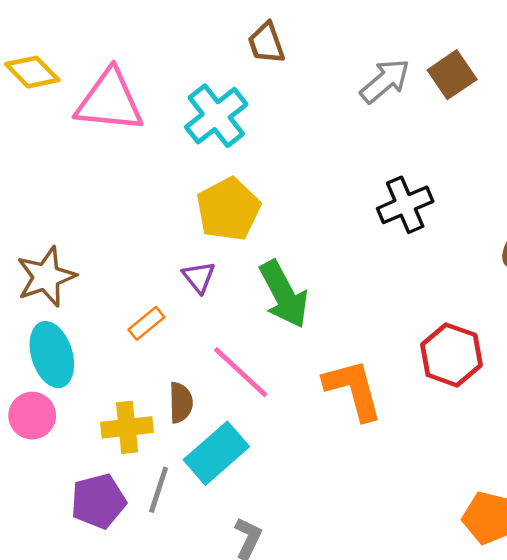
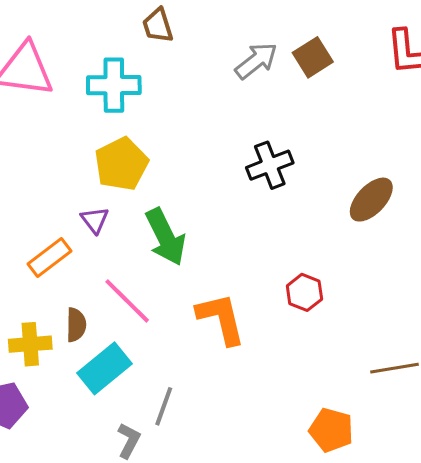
cyan cross: (216, 116) -> (114, 85), turned 36
orange rectangle: (146, 323) -> (49, 257), size x1.4
red hexagon: (451, 355) -> (304, 292), size x0.7
gray line: (159, 490) -> (164, 406), moved

